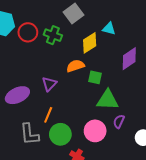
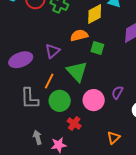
green triangle: (108, 100) -> (77, 71), moved, turned 40

